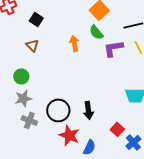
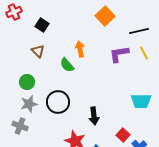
green semicircle: (96, 32) -> (67, 65), moved
black circle: (58, 110) -> (58, 102), moved
gray cross: (29, 120) -> (20, 126), moved

